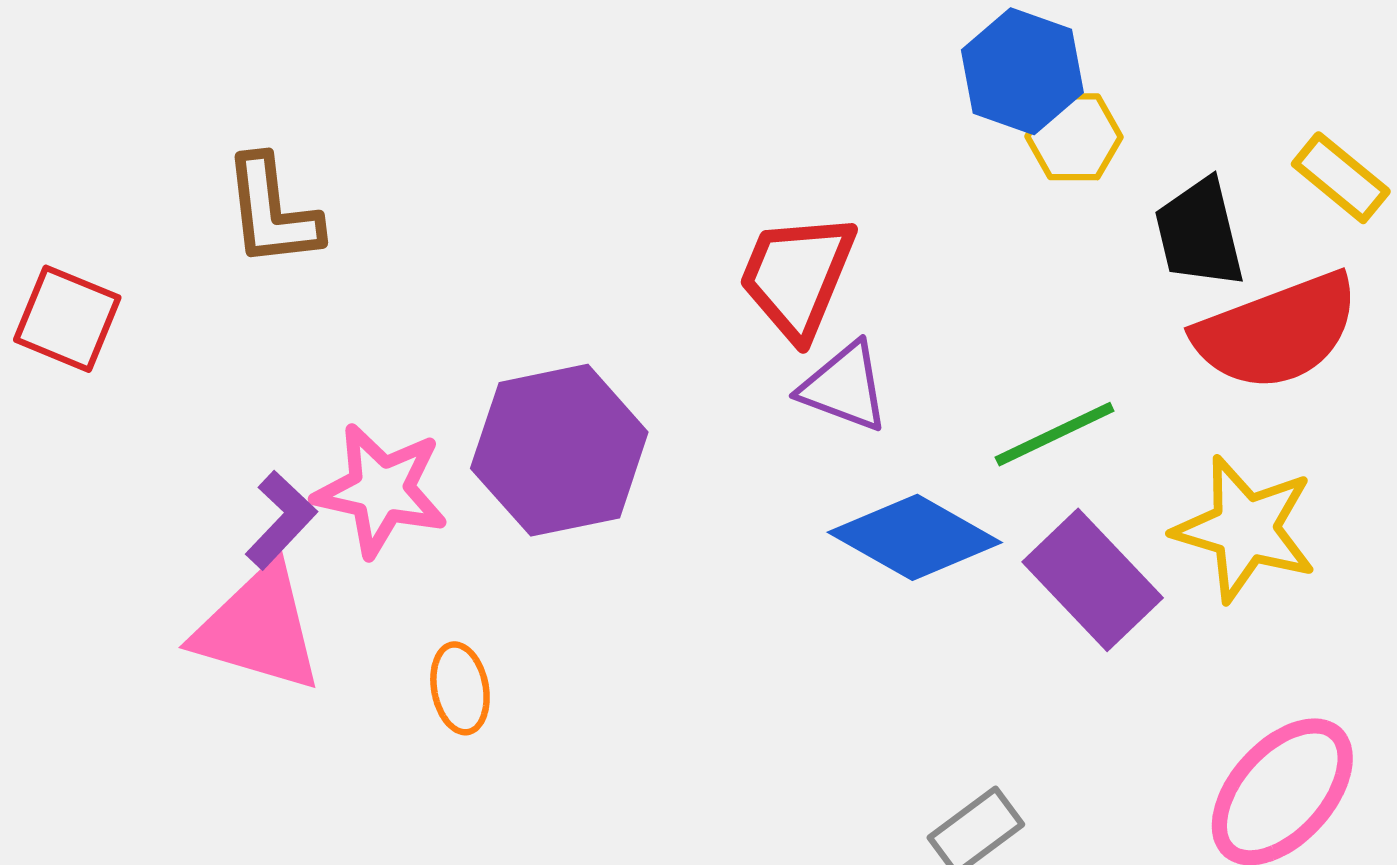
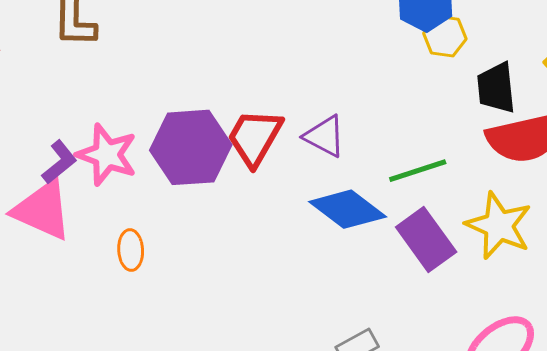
red trapezoid: (797, 276) -> (255, 137), moved

